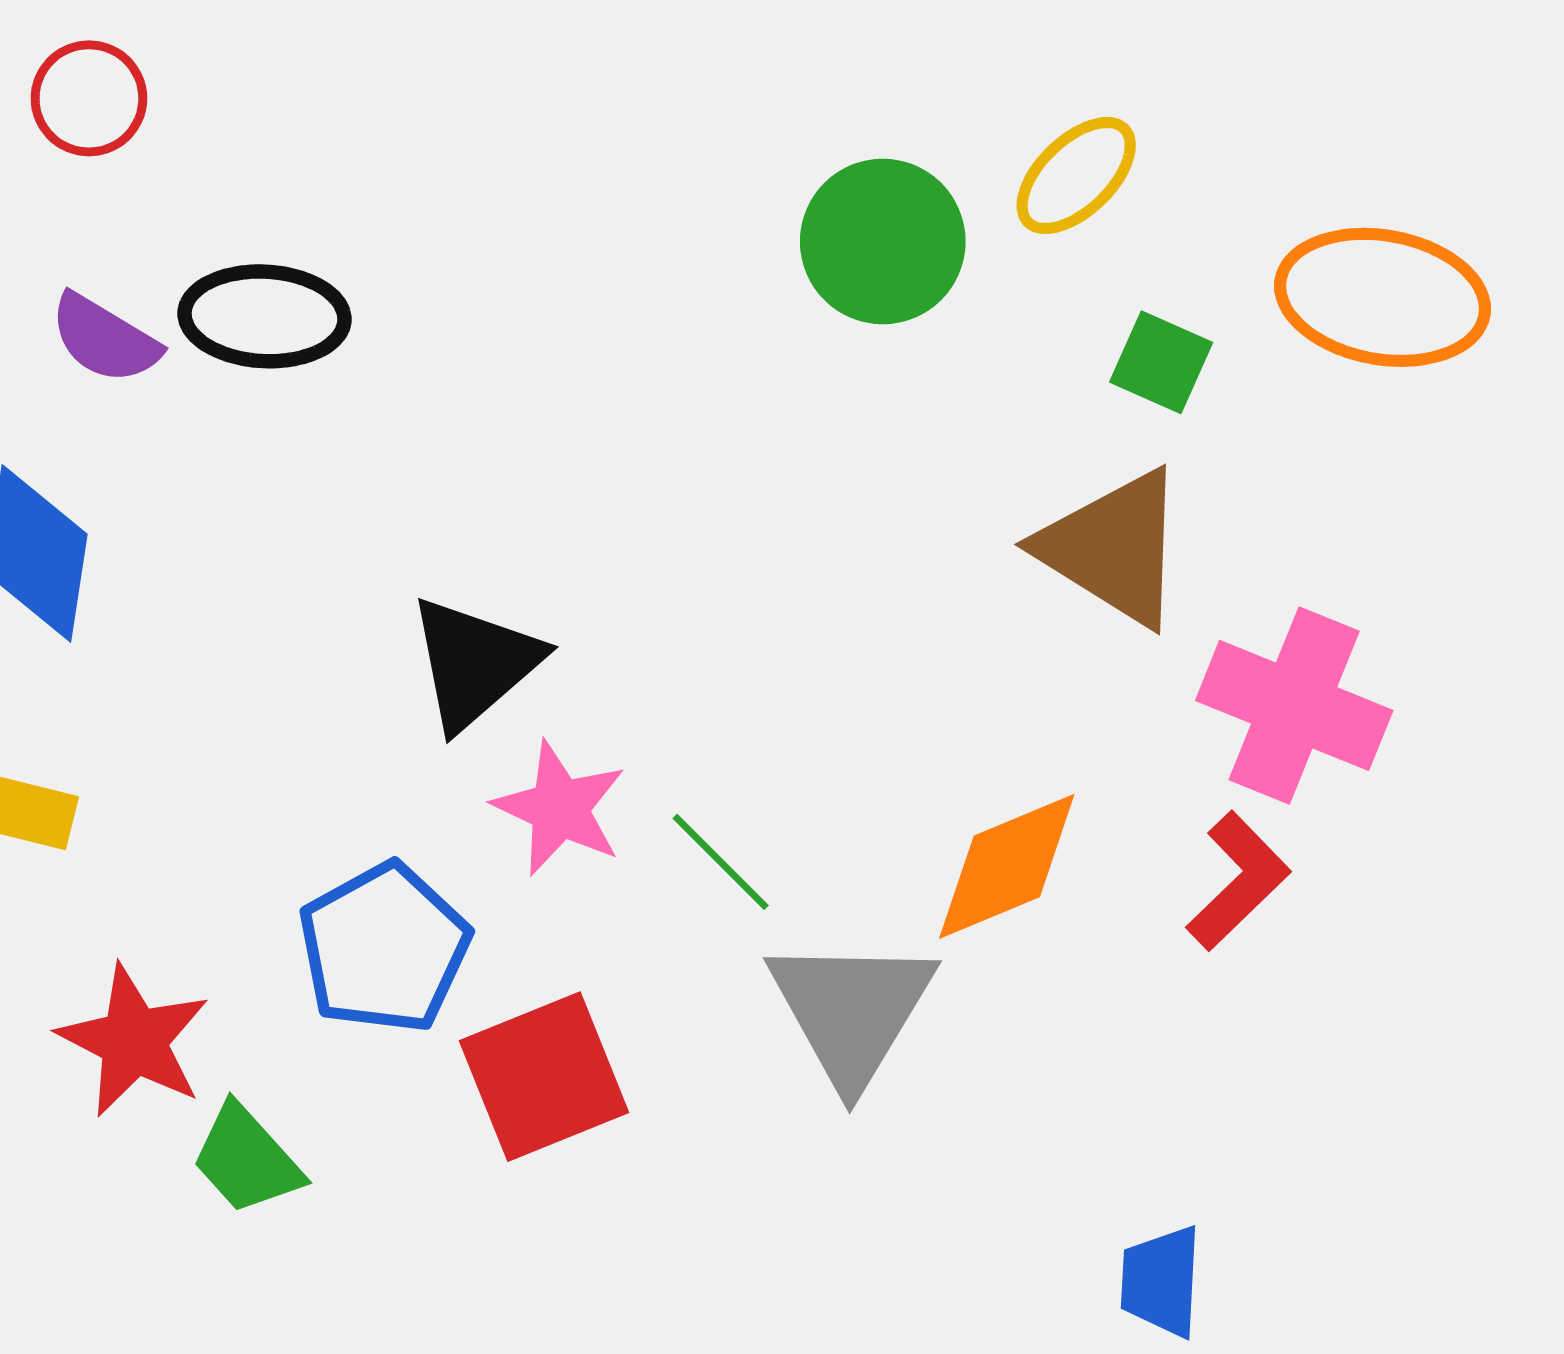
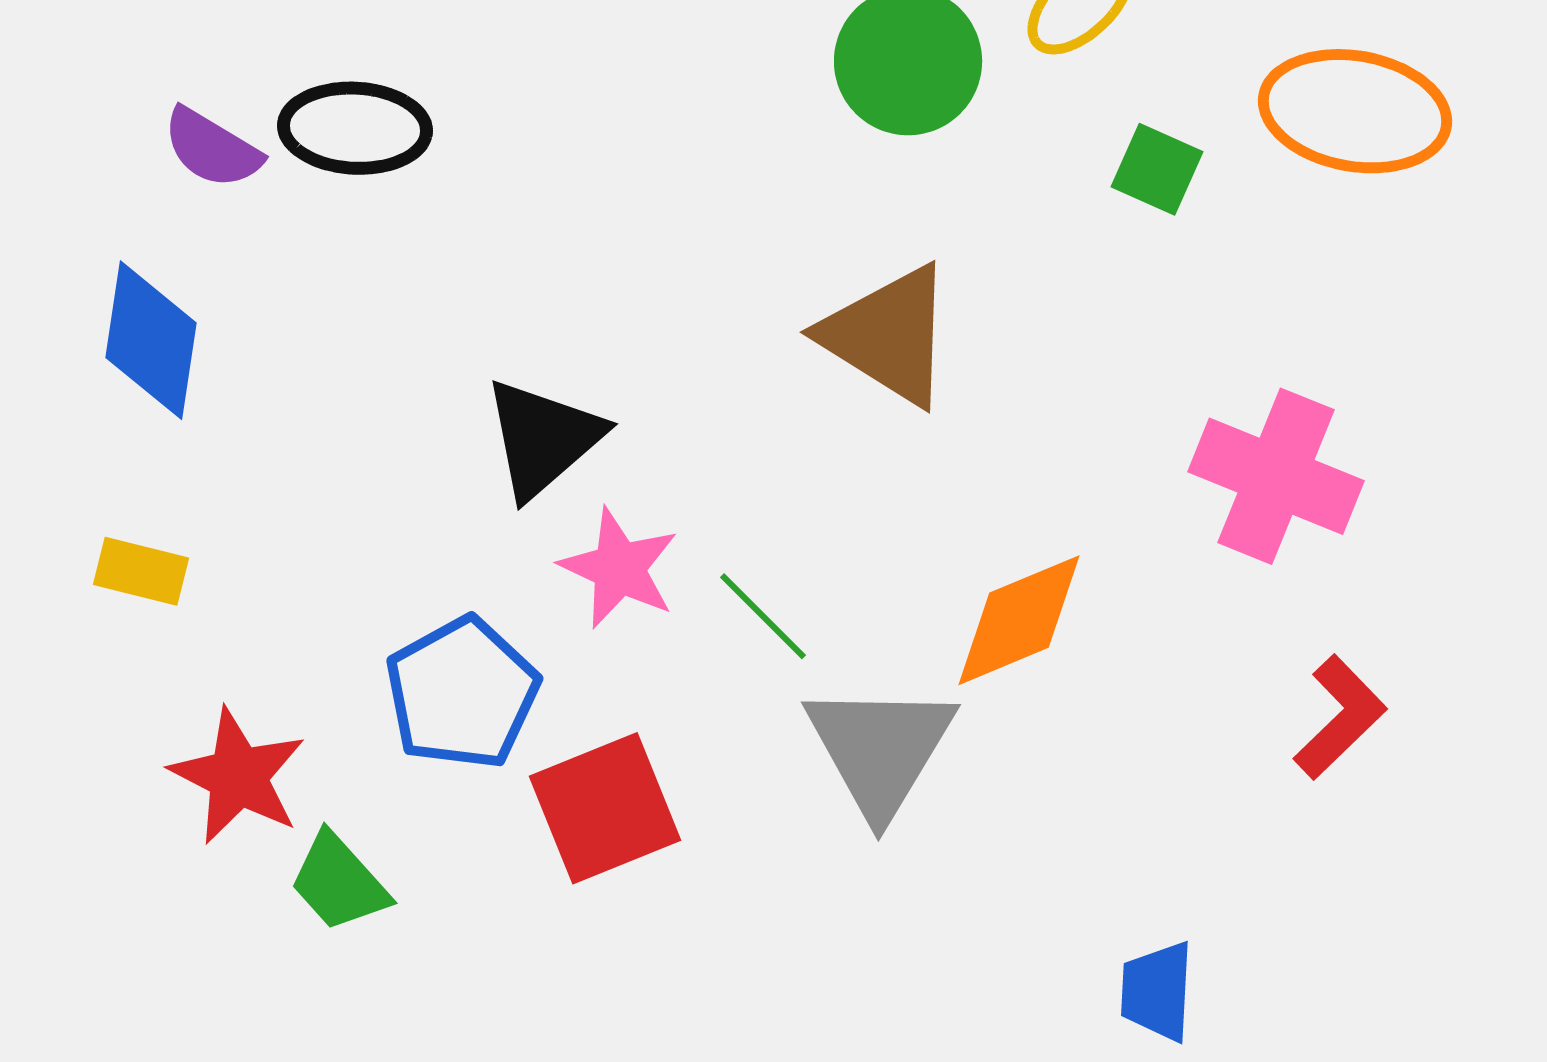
brown triangle: (1113, 548) -> (888, 335), moved
red L-shape: (1238, 881) -> (1340, 717), moved

